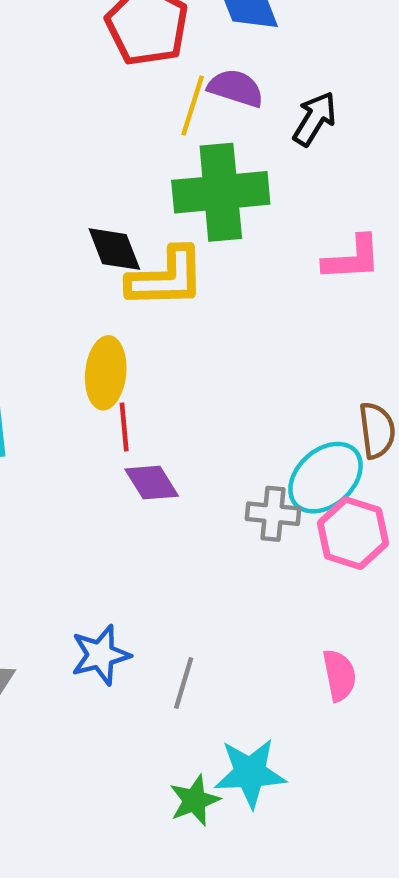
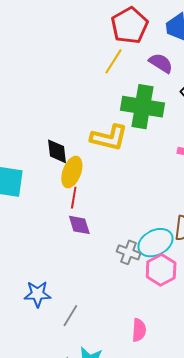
yellow line: (193, 105) -> (114, 61), moved
black diamond: (114, 249) -> (57, 151), moved

